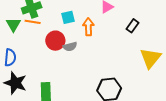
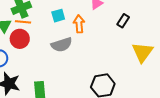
red circle: (55, 41) -> (20, 39), moved
gray semicircle: (70, 47) -> (62, 45), size x1.5

